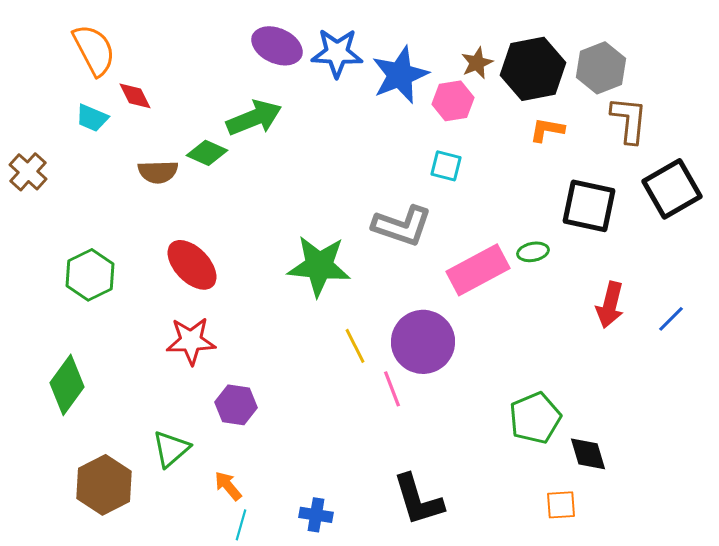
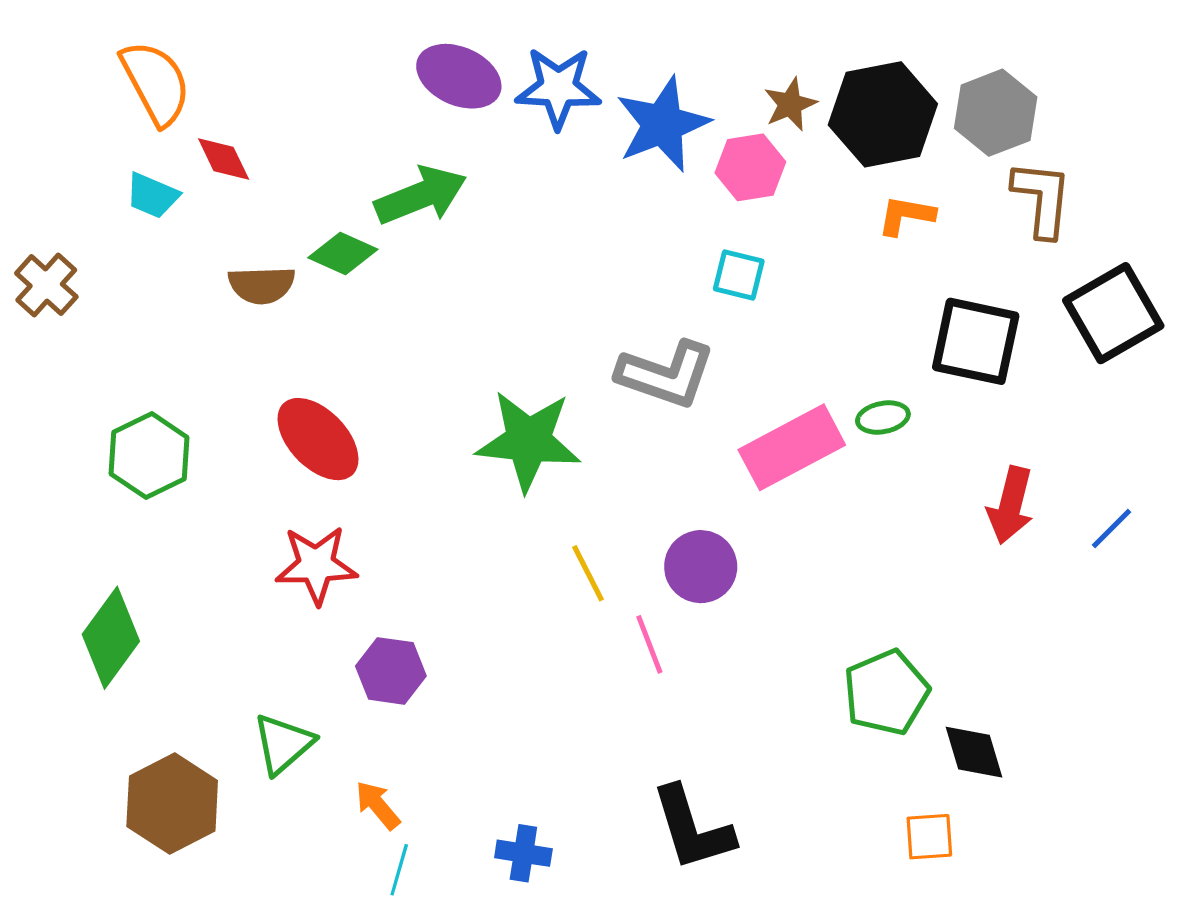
purple circle: (423, 342) -> (701, 567), size x0.7

